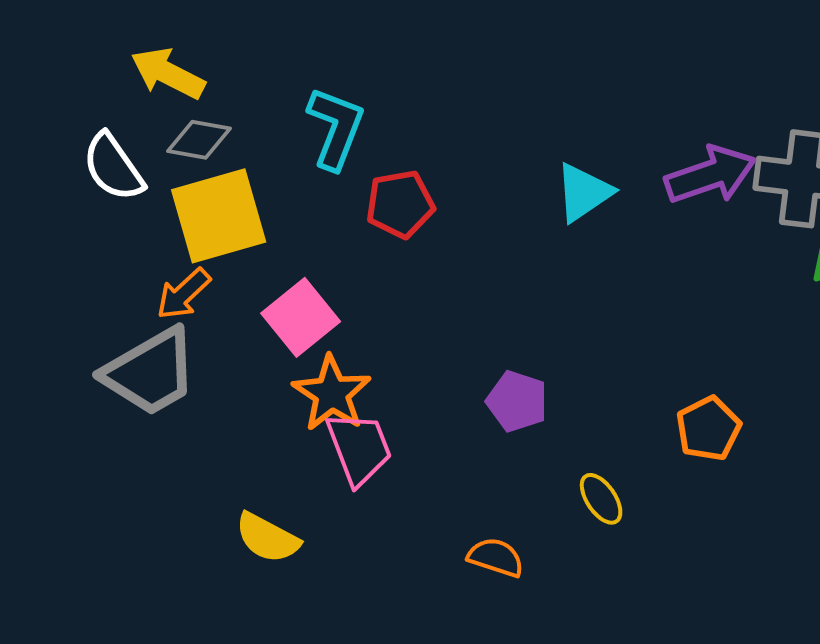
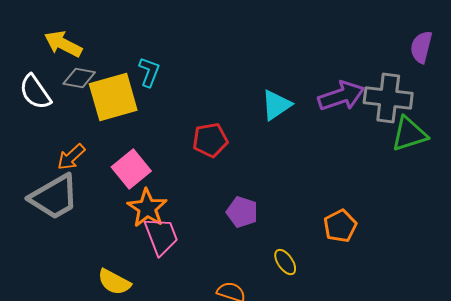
cyan L-shape: (336, 128) -> (149, 72), size x0.7
red pentagon: (400, 204) -> (210, 140), moved
yellow square: (219, 216) -> (113, 97), moved

